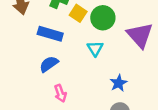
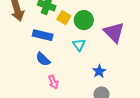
blue semicircle: (49, 64) -> (43, 59), turned -98

